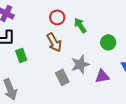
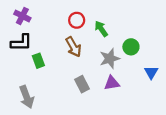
gray star: (80, 64) -> (110, 59), moved
purple triangle: (102, 76) -> (112, 83), moved

